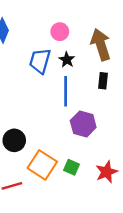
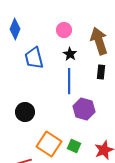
blue trapezoid: (40, 61) -> (34, 58), moved, turned -30
black circle: (14, 140) -> (25, 112), moved

